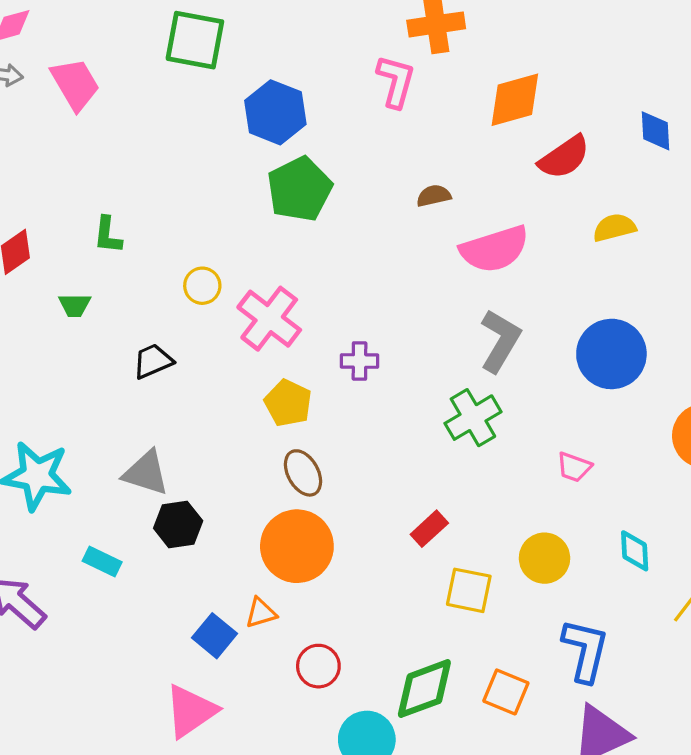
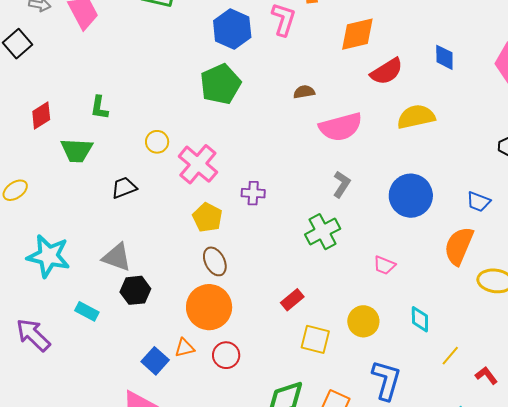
blue hexagon: (275, 112) -> (232, 29), moved
yellow semicircle: (614, 228) -> (416, 117), size x1.4
green trapezoid: (75, 305) -> (77, 150), size x1.6
gray L-shape: (500, 341) -> (342, 184), size x0.7
red circle: (318, 666) -> (226, 355), moved

